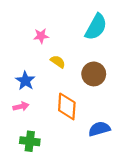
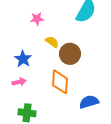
brown circle: (94, 74) -> (70, 54), moved

